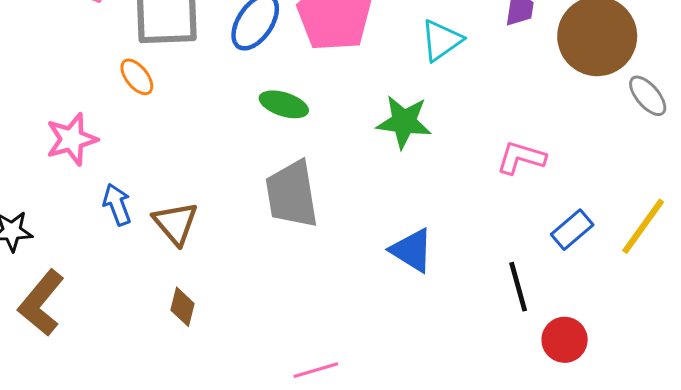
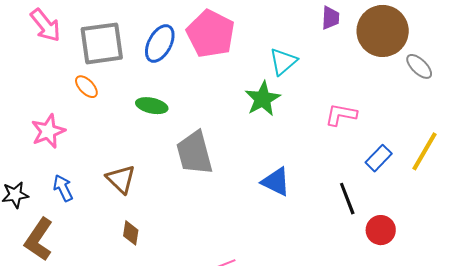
cyan triangle: (441, 40) -> (283, 62), moved
green ellipse: (284, 104) -> (152, 106), moved
green star: (404, 122) -> (263, 99), turned -30
blue arrow: (117, 205) -> (63, 188), moved

